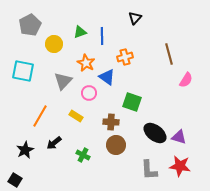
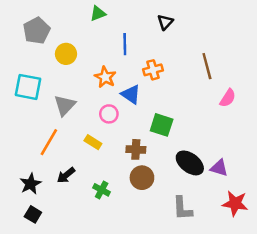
green triangle: (80, 32) -> (98, 13), moved
gray triangle: (63, 81) -> (65, 105), moved
red star: (180, 166) -> (235, 203), moved
black square: (15, 180) -> (33, 214), moved

